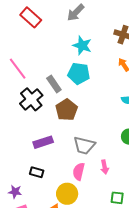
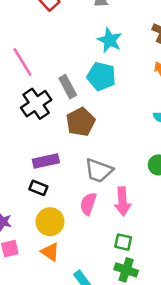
pink arrow: (105, 167) -> (123, 201), size x1.5
black rectangle: (37, 172) -> (38, 188), moved
yellow circle: (67, 194) -> (50, 222), moved
green square: (117, 198) -> (123, 242), moved

